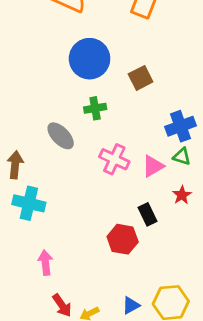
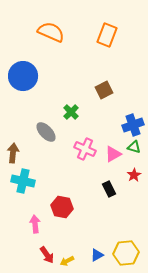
blue circle: (90, 59) -> (23, 76), moved
green cross: (95, 108) -> (71, 112), turned -35
red hexagon: (123, 239) -> (62, 207), moved

